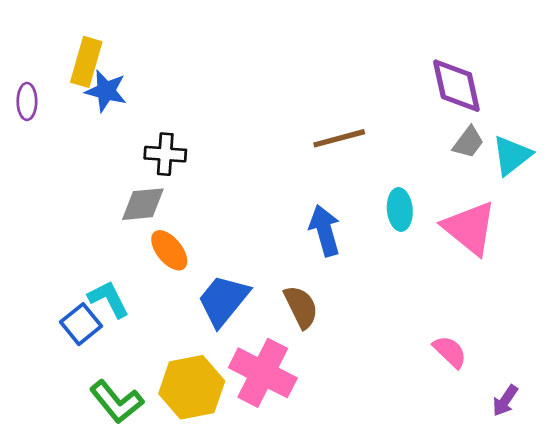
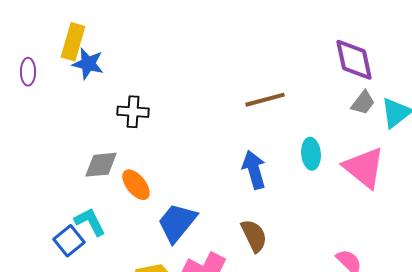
gray diamond: (143, 204) -> (101, 165), moved
brown semicircle: (301, 307) -> (254, 236), moved

